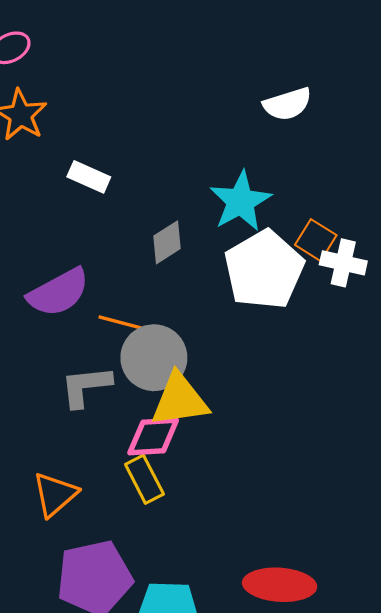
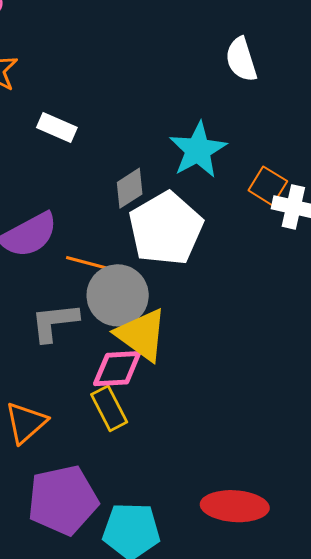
white semicircle: (287, 104) -> (241, 59), turned 90
white pentagon: (264, 270) -> (166, 229), moved
yellow triangle: (180, 400) -> (142, 335), turned 44

